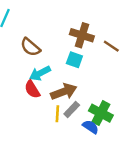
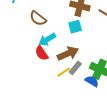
cyan square: (74, 60) -> (75, 27), turned -32
yellow line: (57, 114) -> (64, 72), turned 56

